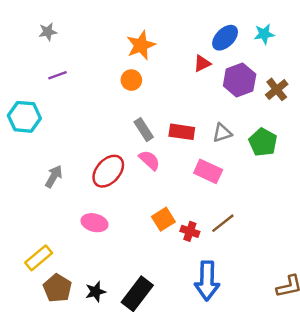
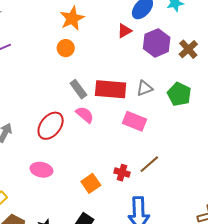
red rectangle: (182, 132) -> (111, 89), size x1.4
orange square: (163, 219) -> (91, 183), moved

